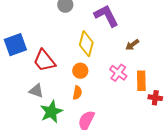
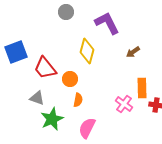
orange circle: (80, 71) -> (70, 79), moved
pink cross: (118, 73) -> (124, 104), moved

